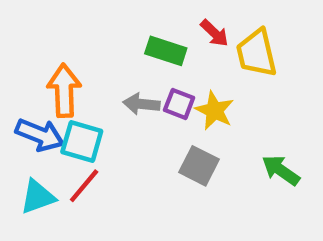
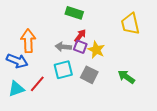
red arrow: (214, 33) -> (80, 36), moved, turned -96
green rectangle: (166, 51) -> (74, 13), moved
yellow trapezoid: (256, 53) -> (130, 24), moved
cyan square: (82, 142) -> (63, 70), moved, turned -30

